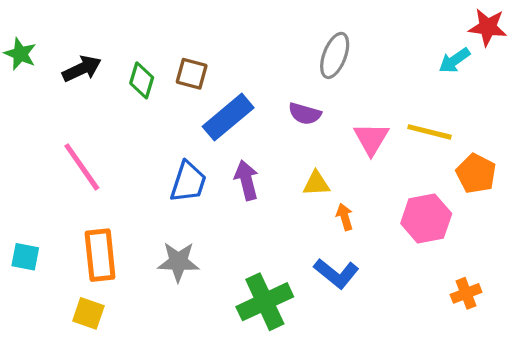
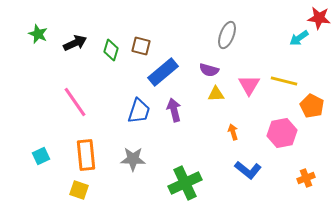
yellow triangle: (316, 184) -> (216, 94), moved
cyan square: (25, 257) -> (41, 156), turned -36
blue L-shape: (336, 273) -> (248, 170), moved

